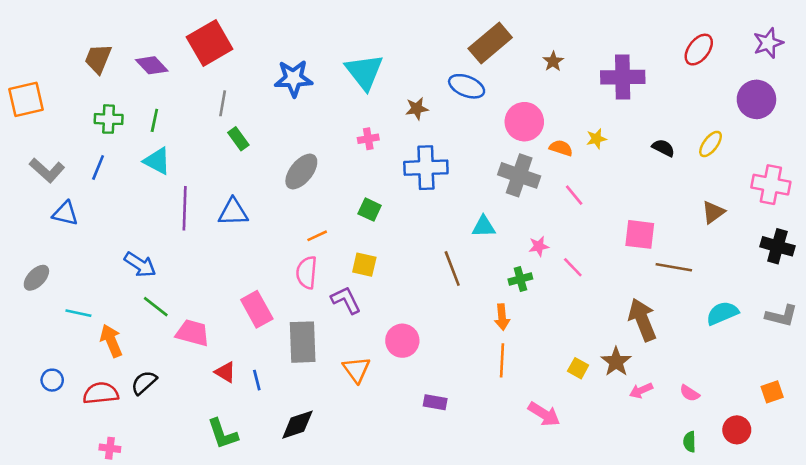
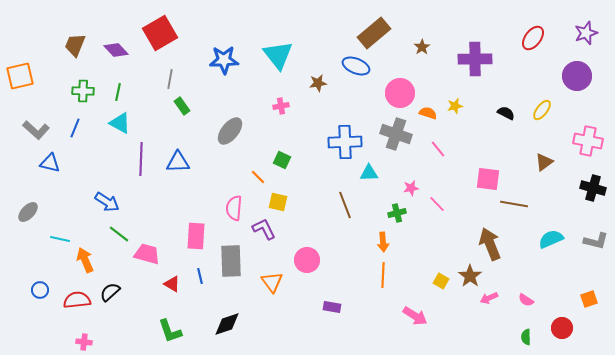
blue cross: (426, 168) -> (345, 142), moved
orange line: (317, 236) -> (258, 177), moved, turned 70
pink rectangle: (257, 309) -> (196, 236), turned 32
blue line: (257, 380) -> (200, 276), moved

